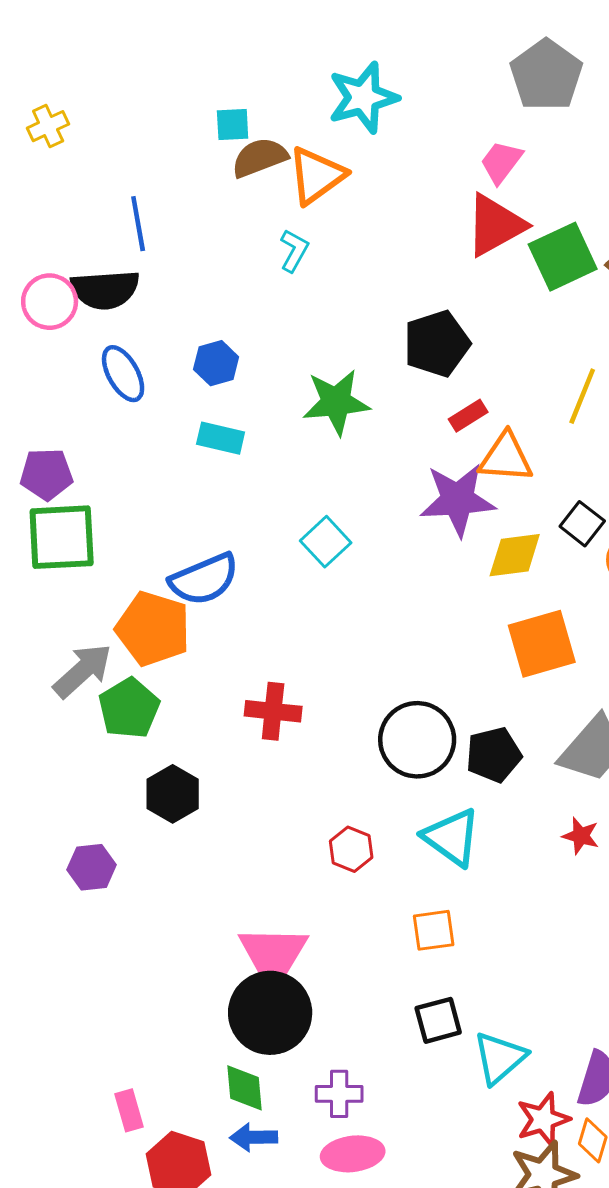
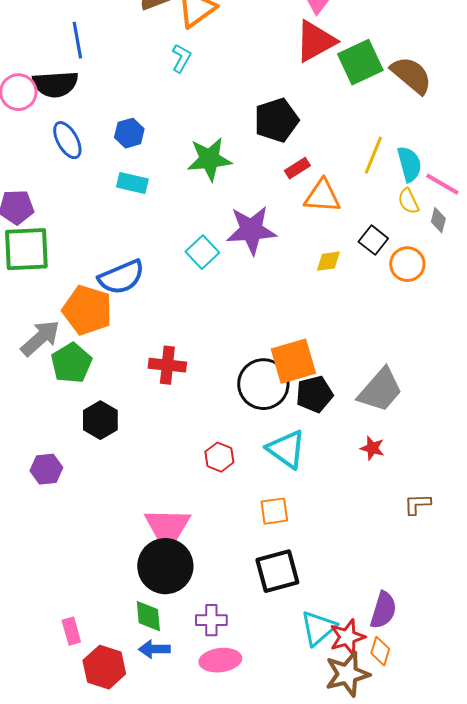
purple star: (458, 500) -> (251, 230), moved
yellow diamond: (515, 555) -> (328, 261), size x0.7
orange square: (542, 644) -> (293, 361), moved
black square: (438, 1020) -> (277, 571), size x1.4
cyan triangle: (500, 1058) -> (318, 628), moved

